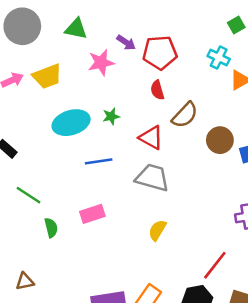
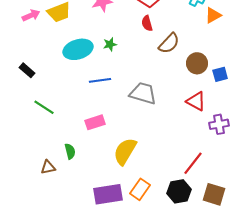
red triangle: (151, 138) -> (196, 101), moved
green semicircle: (51, 228) -> (70, 151), moved
yellow semicircle: (157, 230) -> (125, 151), moved, size x1.6
brown triangle: (25, 281) -> (48, 167), moved

